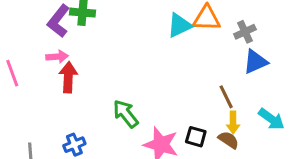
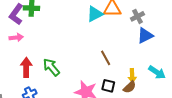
red arrow: (68, 77) -> (26, 67), moved
brown line: (226, 97) -> (106, 58), moved
green arrow: (126, 114) -> (51, 67), moved
brown semicircle: (229, 140) -> (130, 87), turned 104

